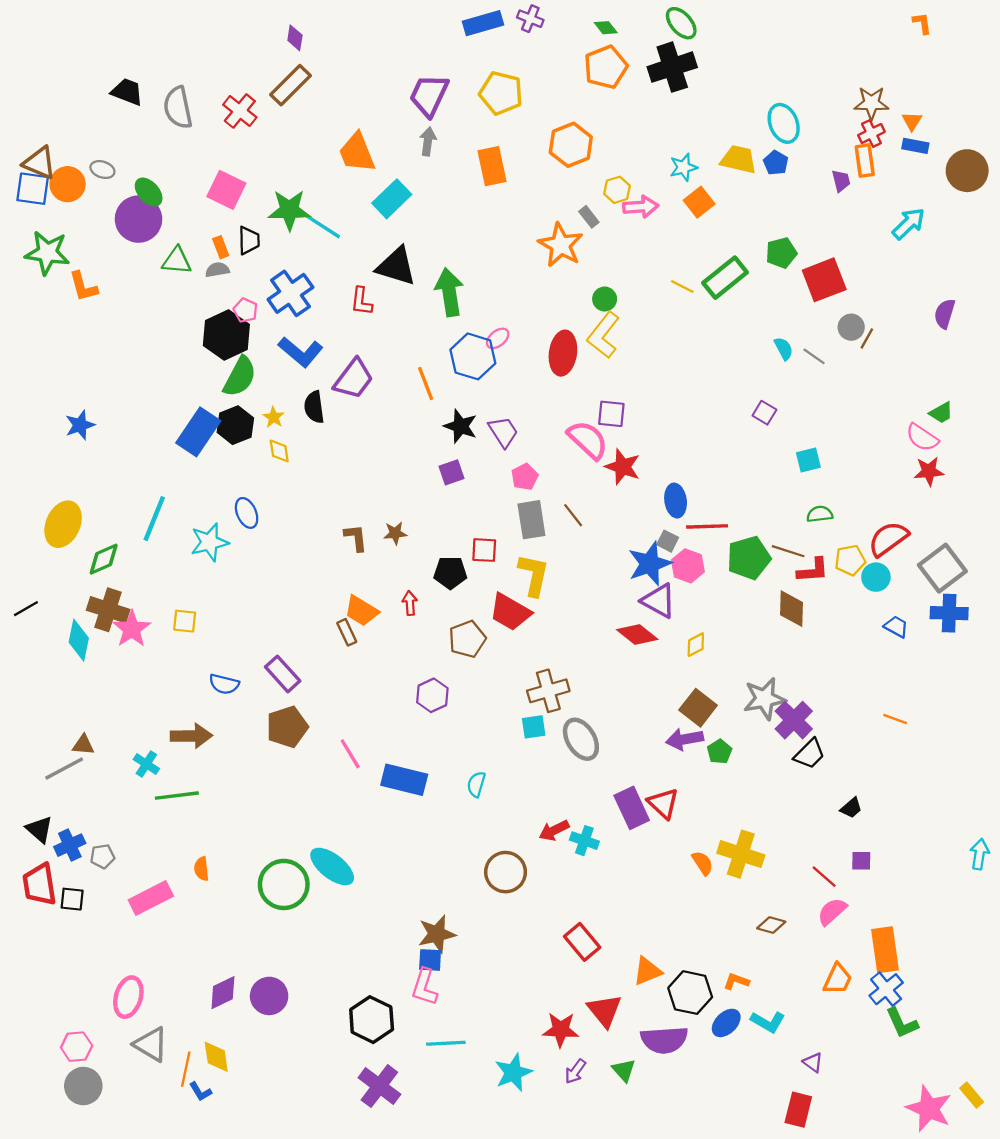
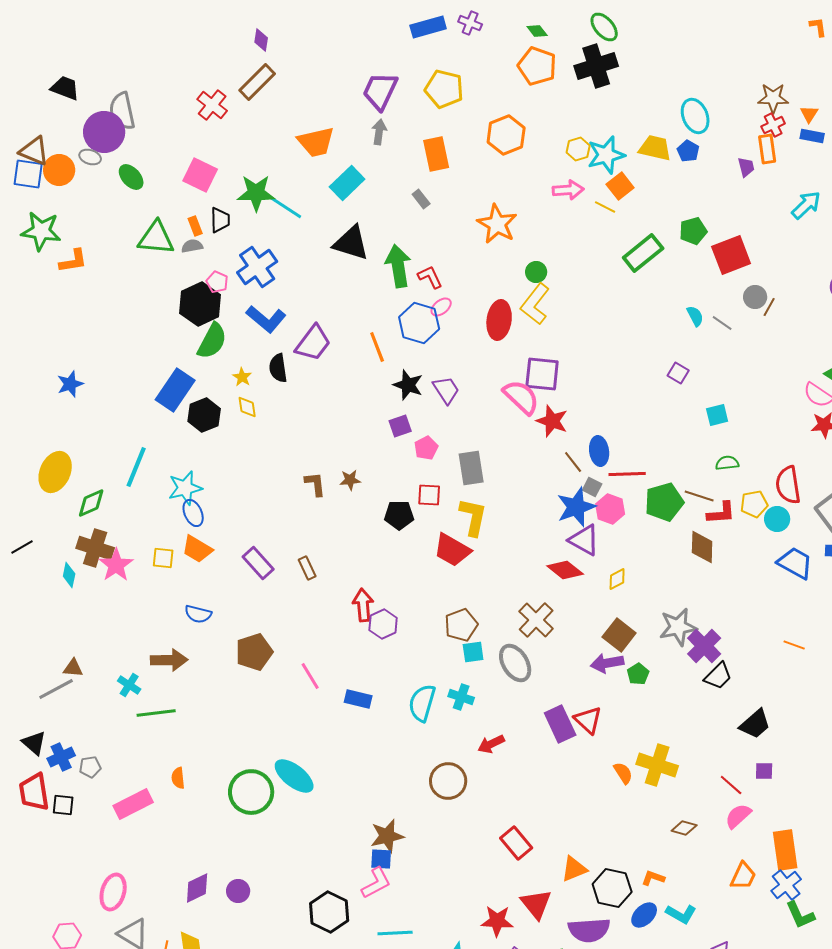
orange pentagon: (606, 67) -> (537, 66), turned -30
black trapezoid: (127, 92) -> (65, 88), moved
gray semicircle: (178, 108) -> (122, 111), moved
orange trapezoid: (357, 153) -> (316, 142), turned -81
cyan star: (683, 167) -> (606, 155), size x1.5
yellow hexagon: (617, 190) -> (578, 149), moved
gray rectangle: (589, 217) -> (421, 199), moved
purple circle: (138, 219) -> (104, 132), moved
green triangle: (177, 261) -> (156, 238), size x1.4
orange L-shape: (83, 287) -> (73, 261), turned -84
yellow line: (682, 287) -> (605, 207), moved
red L-shape: (361, 301) -> (430, 277), moved, turned 148
purple square: (611, 414) -> (542, 374), size x1.4
black hexagon: (235, 425) -> (204, 415), moved
pink pentagon: (525, 477) -> (426, 448), moved
blue ellipse: (247, 513) -> (193, 513), moved
brown line: (573, 515) -> (573, 462), moved
red semicircle: (888, 539) -> (788, 485), turned -63
red arrow: (410, 603) -> (363, 605), moved, size x1.5
orange trapezoid: (361, 611) -> (197, 549), moved
blue trapezoid: (896, 627) -> (795, 563), size x1.6
brown pentagon: (467, 639) -> (461, 625), moved
cyan diamond: (79, 640) -> (69, 575), size x0.7
purple rectangle: (283, 674) -> (258, 563), moved
brown cross: (548, 691) -> (536, 620), moved, turned -30
blue rectangle: (404, 780) -> (358, 699), size x0.7
cyan semicircle: (476, 784) -> (422, 703), size x1.6
black trapezoid: (851, 808) -> (755, 724), size x1.6
cyan cross: (584, 841) -> (461, 697), moved
pink L-shape: (424, 987) -> (376, 883), turned -136
purple circle: (269, 996) -> (238, 891), size x0.7

